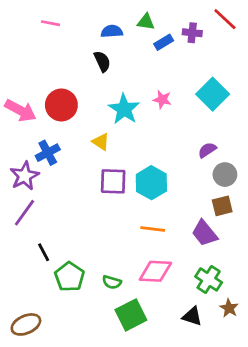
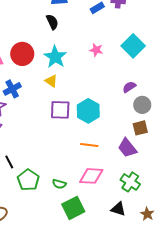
cyan star: (124, 109) -> (55, 57), moved
brown star: (229, 308) -> (147, 214), moved

